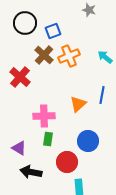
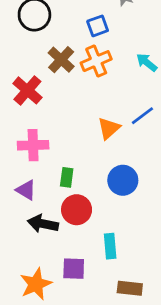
blue square: (53, 31) -> (98, 26), moved
blue line: (102, 95) -> (142, 116), turned 42
pink cross: (44, 116) -> (33, 145), moved
red circle: (67, 162) -> (77, 210), moved

